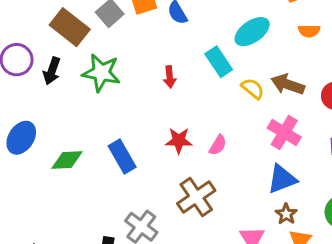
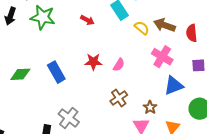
red arrow: (170, 77) -> (87, 20), turned -56
blue triangle: (282, 179) -> (174, 86), moved
brown cross: (196, 197) -> (119, 98), moved, size x0.7
brown star: (286, 214) -> (150, 107), moved

